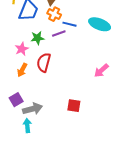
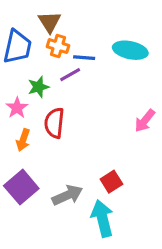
purple square: (16, 100) -> (21, 187), size x1.5
red square: (74, 106) -> (111, 182), turned -32
gray arrow: (32, 109) -> (67, 195), moved
cyan arrow: (27, 125) -> (102, 218), moved, size x1.6

